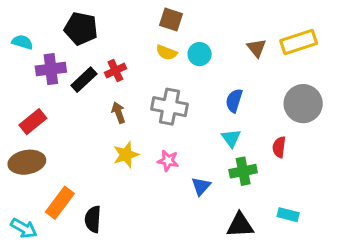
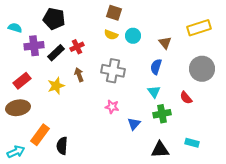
brown triangle: (257, 48) -> (165, 43), moved
red semicircle: (279, 147) -> (186, 98), turned -48
yellow star: (126, 155) -> (56, 86), moved
cyan arrow: (24, 228) -> (16, 152), turned -54

